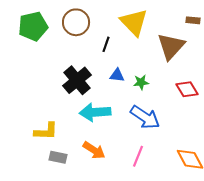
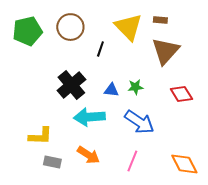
brown rectangle: (193, 20) -> (160, 20), moved
blue triangle: (117, 75) -> (111, 90), moved

